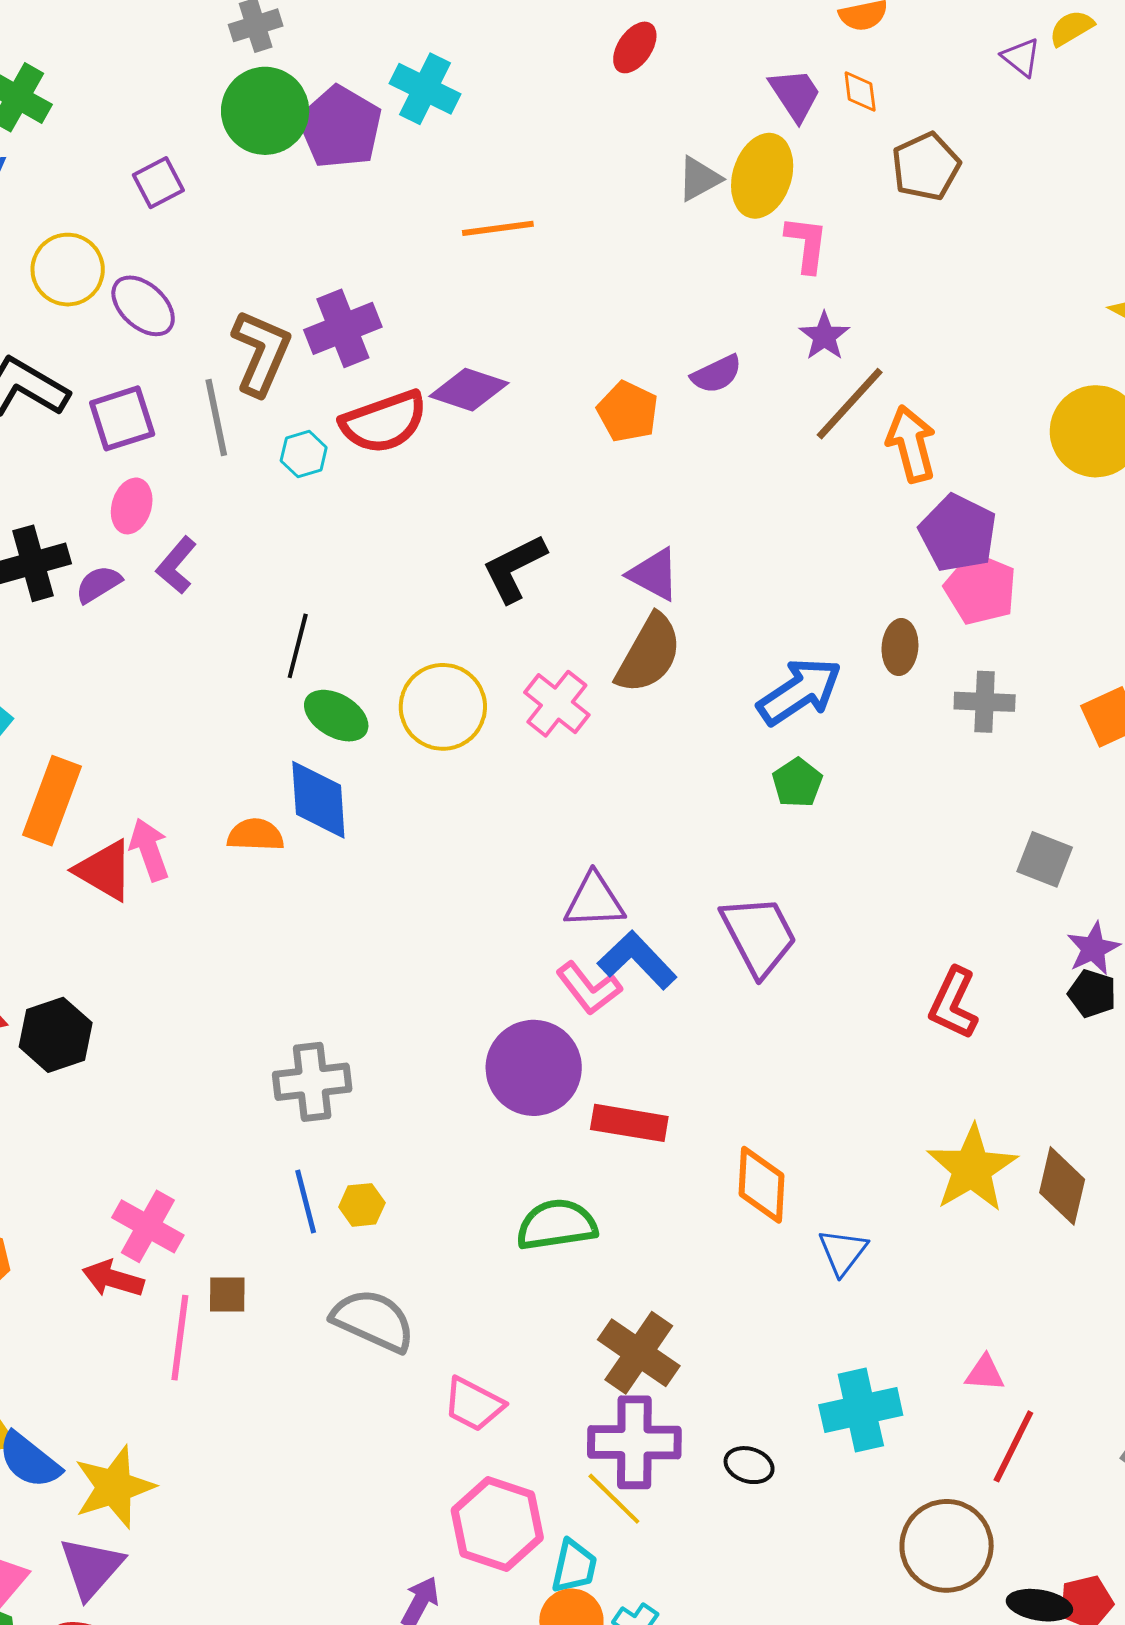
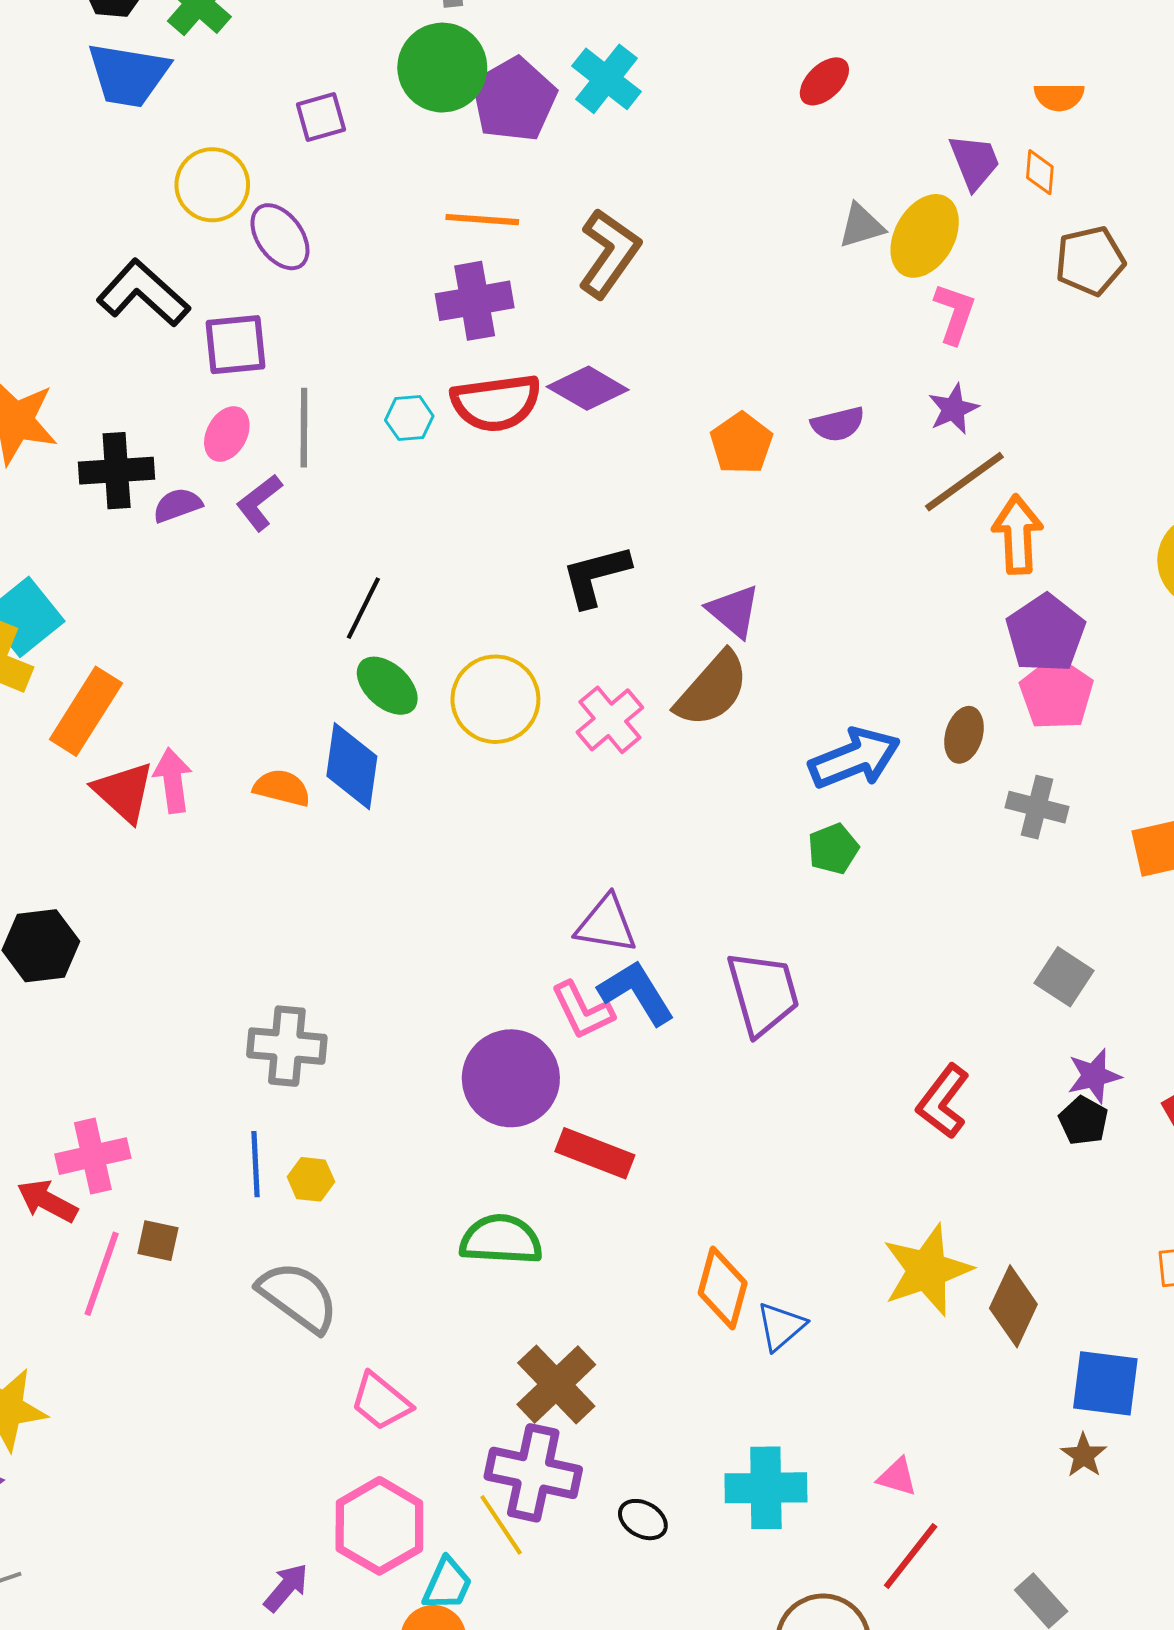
orange line: (498, 228) -> (482, 220), moved
brown L-shape: (261, 353) -> (609, 253), moved
gray line: (216, 418) -> (304, 428), moved
orange diamond: (761, 1185) -> (723, 1288), moved
pink cross: (148, 1226) -> (93, 1156), turned 36

